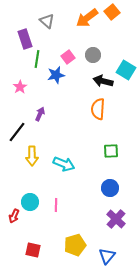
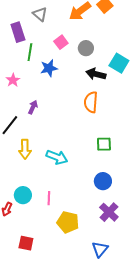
pink square: (68, 57) -> (61, 42), moved
yellow pentagon: (75, 245) -> (68, 222), moved, turned 30

